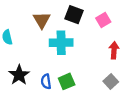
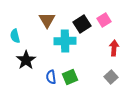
black square: (74, 15) -> (82, 24), moved, turned 36
black star: (19, 75) -> (26, 60), moved

